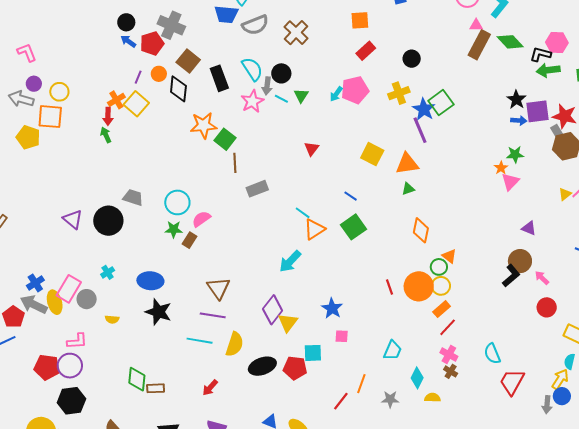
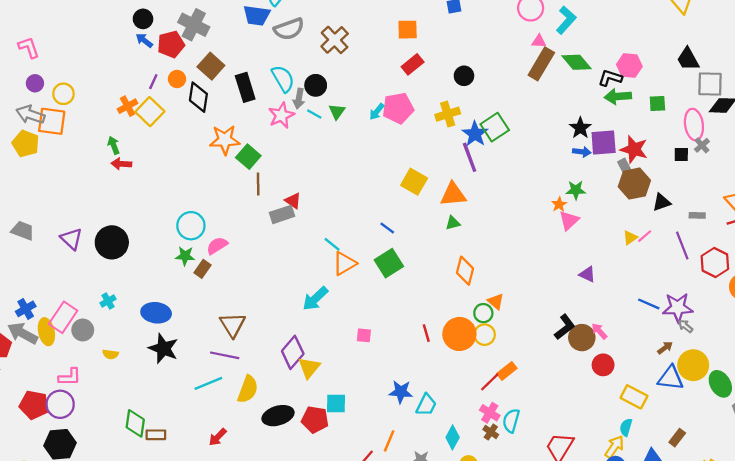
gray arrow: (21, 99) -> (30, 115), moved
red arrow: (108, 116) -> (121, 164), moved, turned 90
red triangle: (312, 149) -> (293, 201), moved, turned -35
gray trapezoid: (133, 197) -> (23, 231), moved
brown circle: (520, 261) -> (582, 338), moved
blue star: (332, 308) -> (401, 392), moved, turned -30
orange rectangle: (442, 309) -> (507, 371), moved
pink square: (342, 336) -> (364, 335), moved
cyan line: (200, 341) -> (208, 383), turned -35
cyan semicircle: (492, 354) -> (511, 421), moved, turned 35

